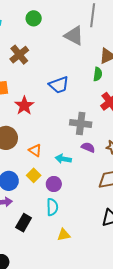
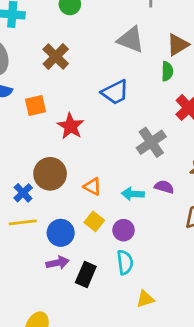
gray triangle: (74, 36) -> (131, 40), moved
gray cross: (81, 123) -> (151, 142), turned -35
purple semicircle: (88, 147) -> (164, 187), moved
black rectangle: (24, 223) -> (86, 274), moved

